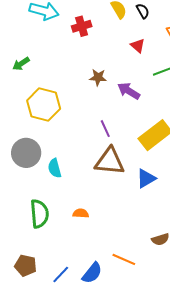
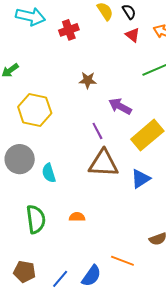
red triangle: (138, 46) -> (133, 35), moved
purple arrow: (129, 91) -> (120, 106), moved

